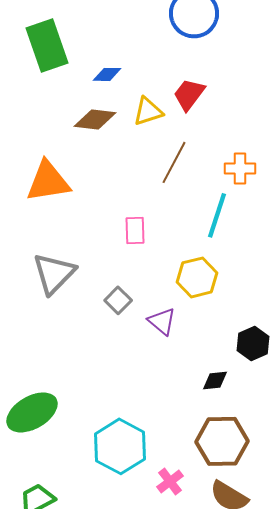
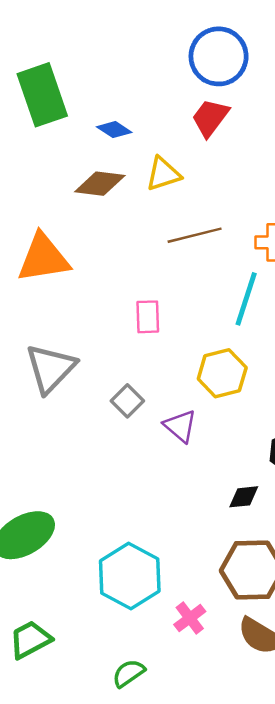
blue diamond: (107, 74) -> (114, 130), turned 32
red trapezoid: (189, 94) -> (210, 118), moved
brown line: (174, 162) -> (195, 235), turned 48

